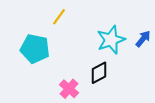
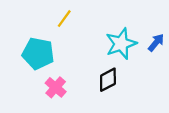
pink cross: (69, 89) -> (56, 87), moved

